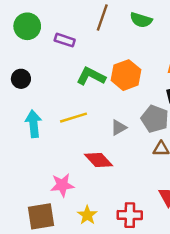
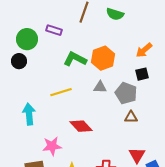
green circle: (27, 26) -> (27, 39), moved
cyan arrow: (33, 124) -> (29, 114), moved
gray triangle: (119, 128) -> (100, 87), moved, turned 32

